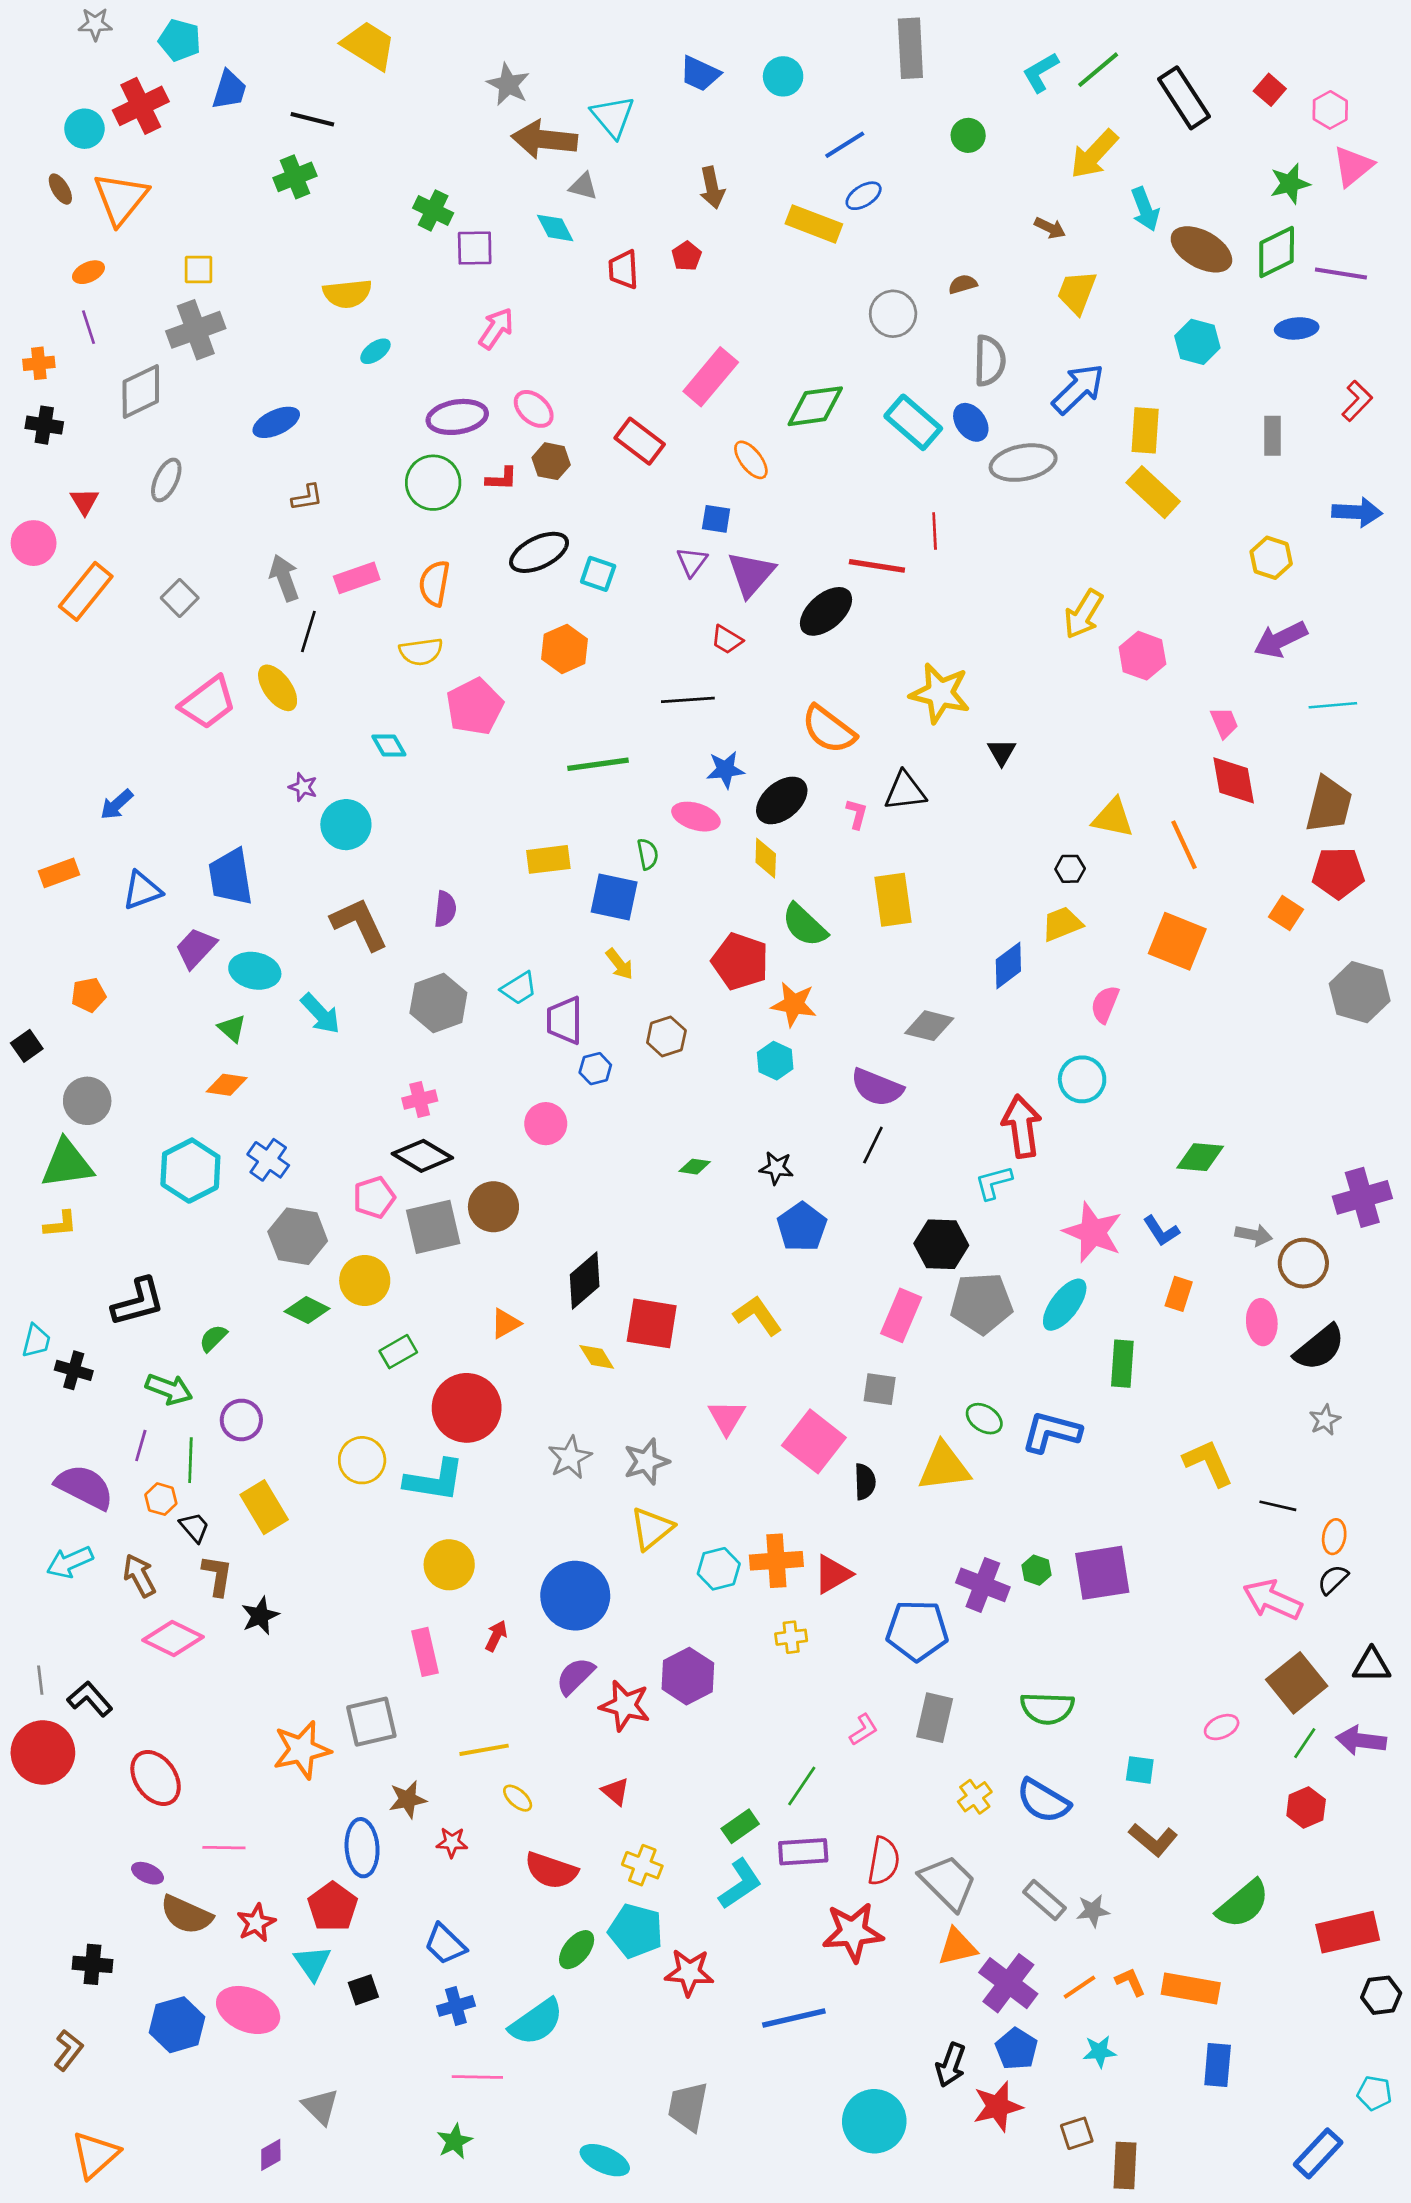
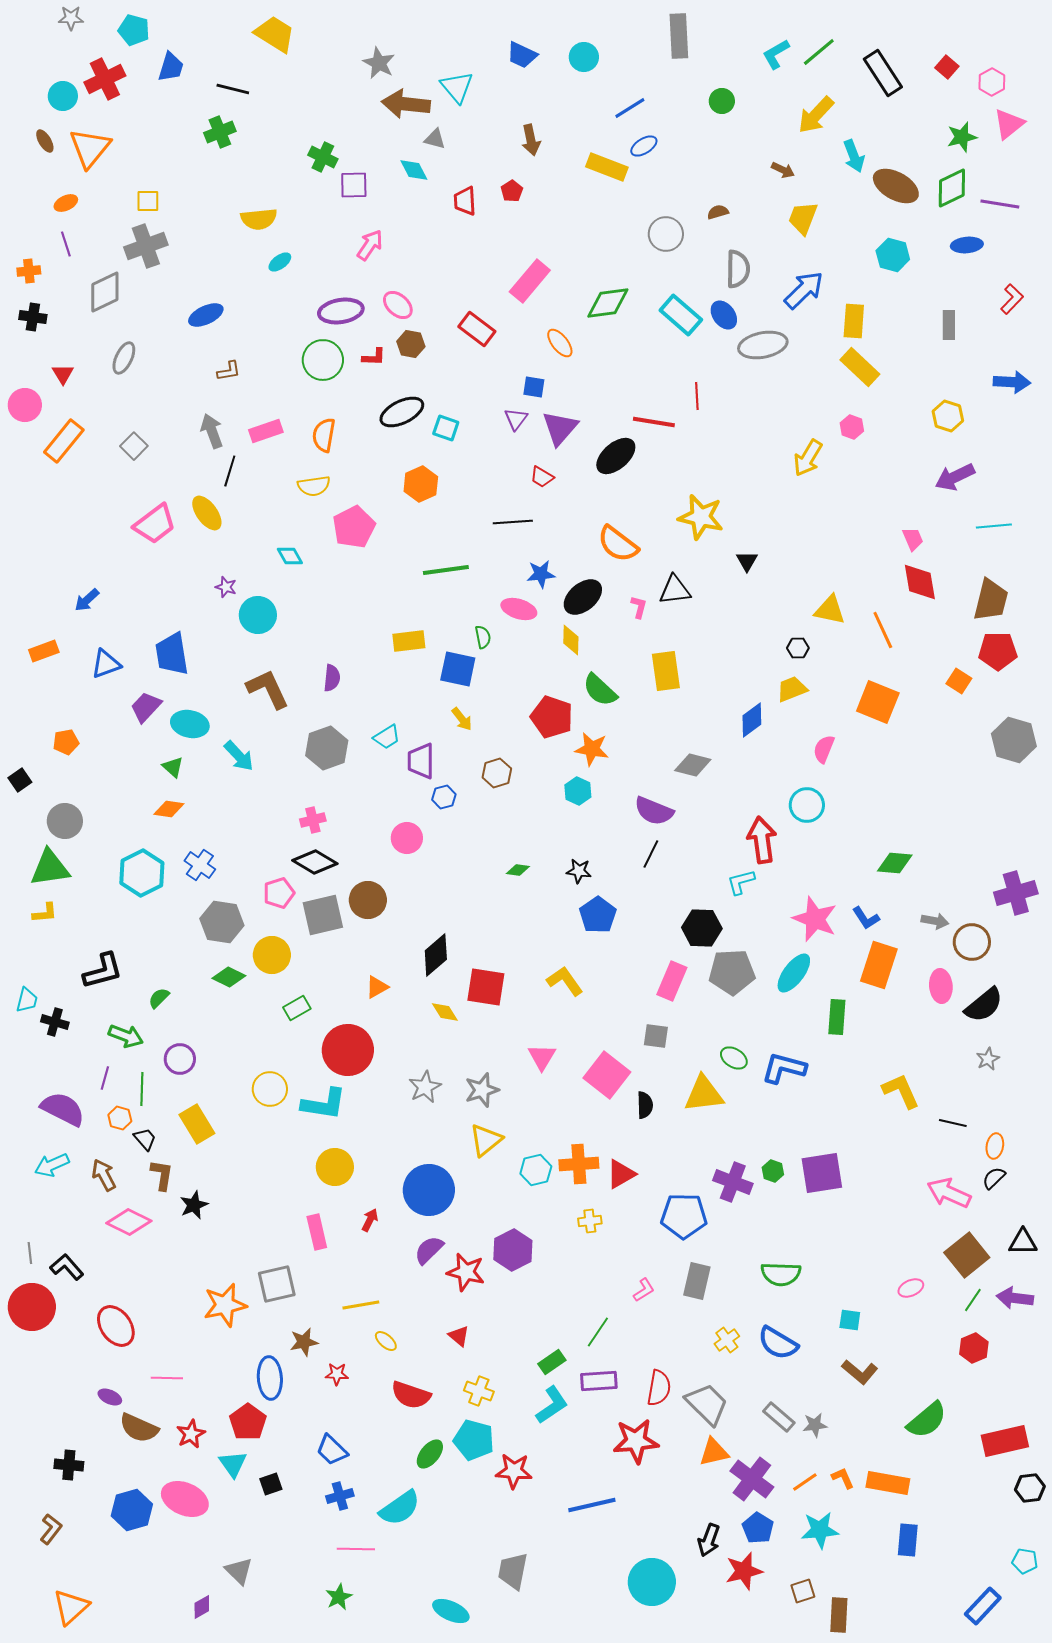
pink hexagon: (1142, 656) -> (852, 427), moved, size x0.7
orange rectangle: (1179, 1294) -> (879, 965), size x1.8
cyan star: (1100, 2052) -> (820, 1530), size x1.5

